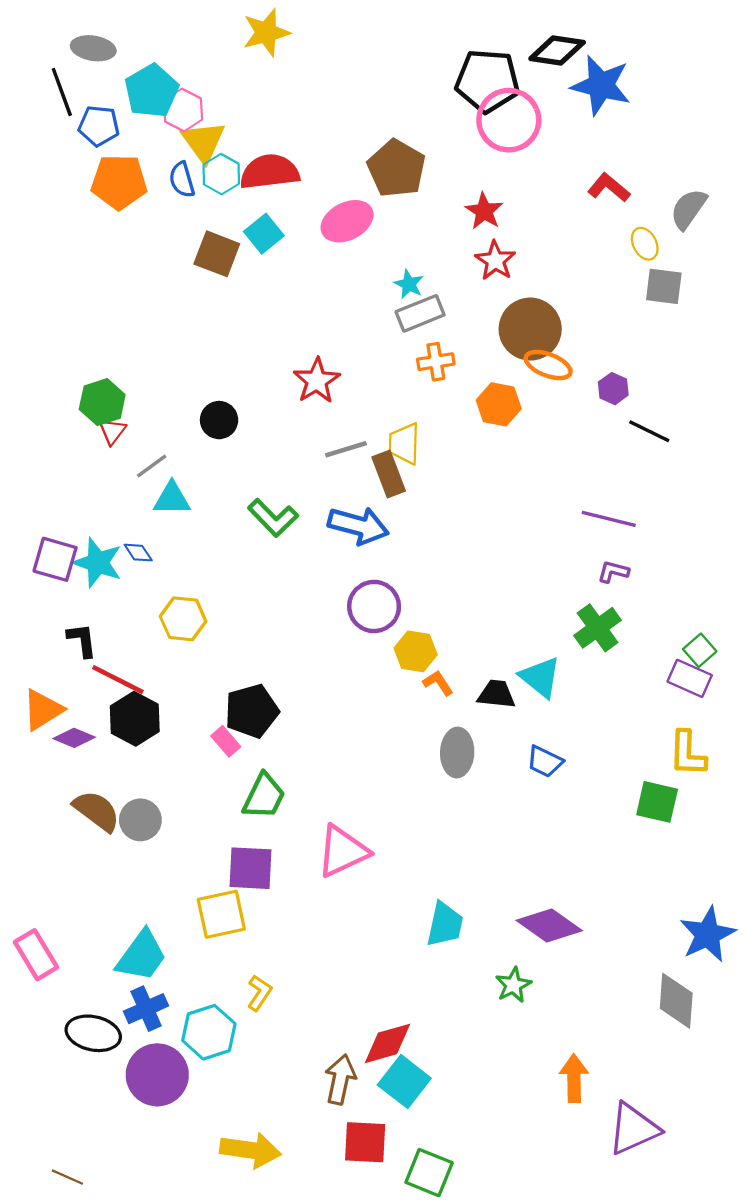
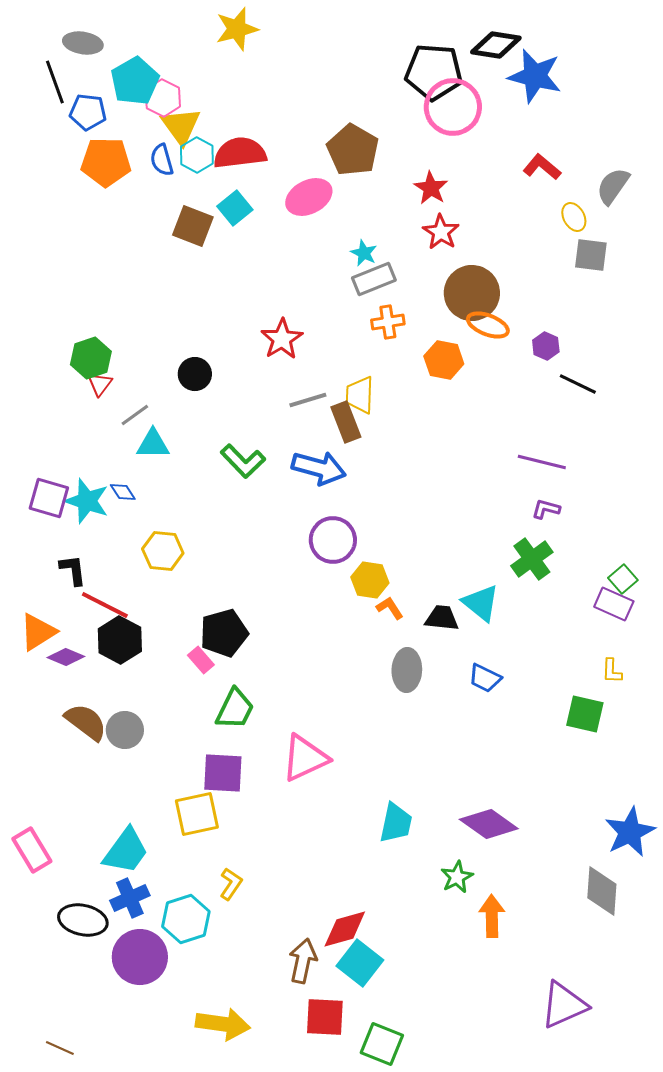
yellow L-shape: (687, 754) -> (612, 671), size x0.6
orange arrow: (574, 1078) -> (492, 916), moved

